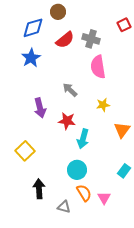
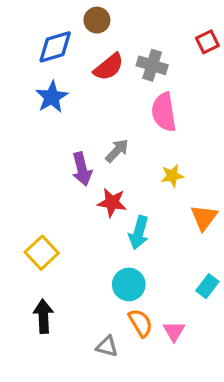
gray arrow: (70, 90) -> (117, 151), turned 91
purple arrow: (40, 108) -> (82, 169), moved
black arrow: (39, 189) -> (43, 316), moved

